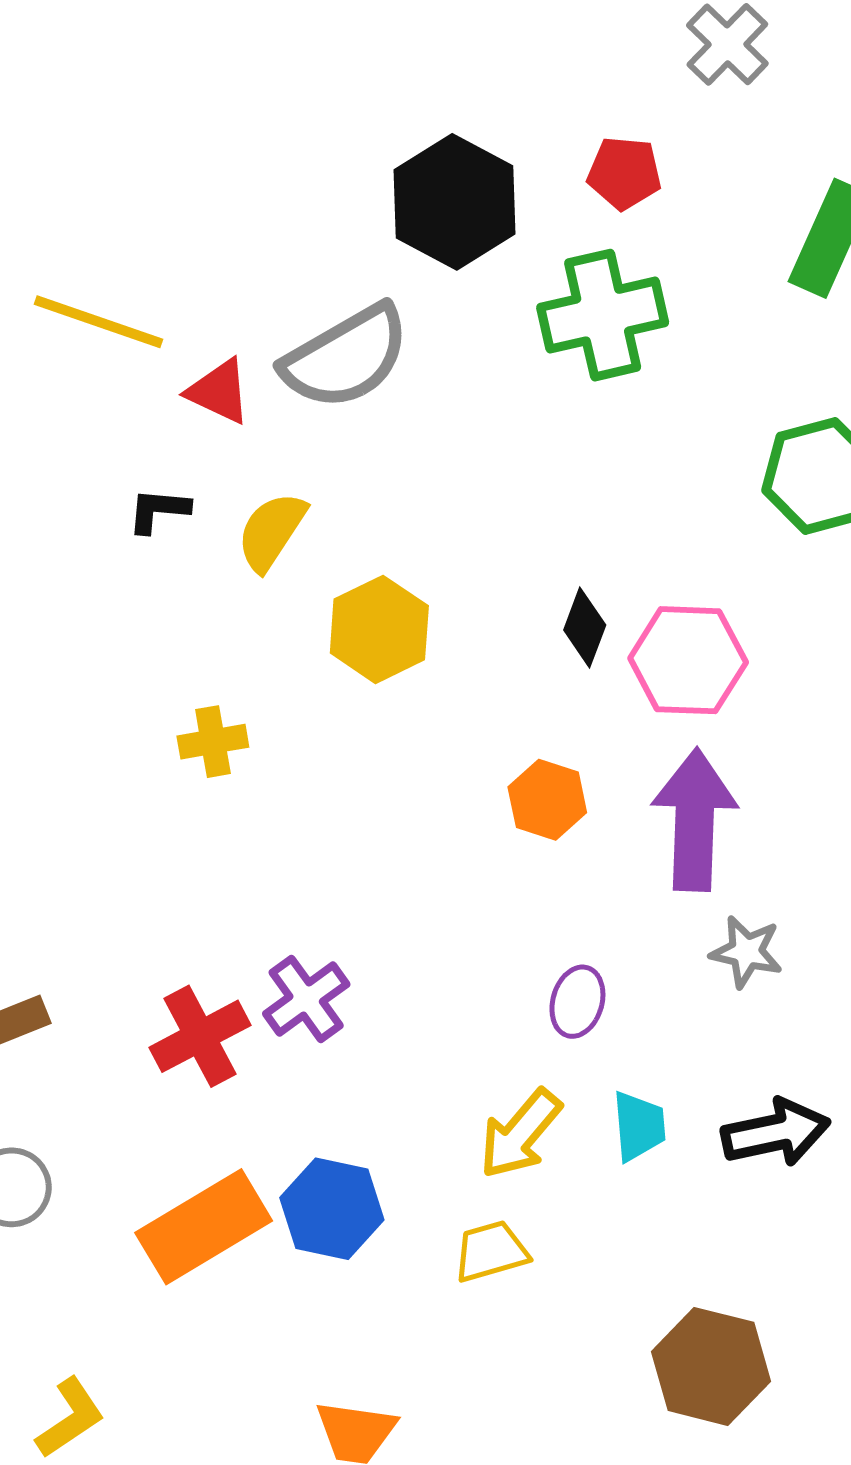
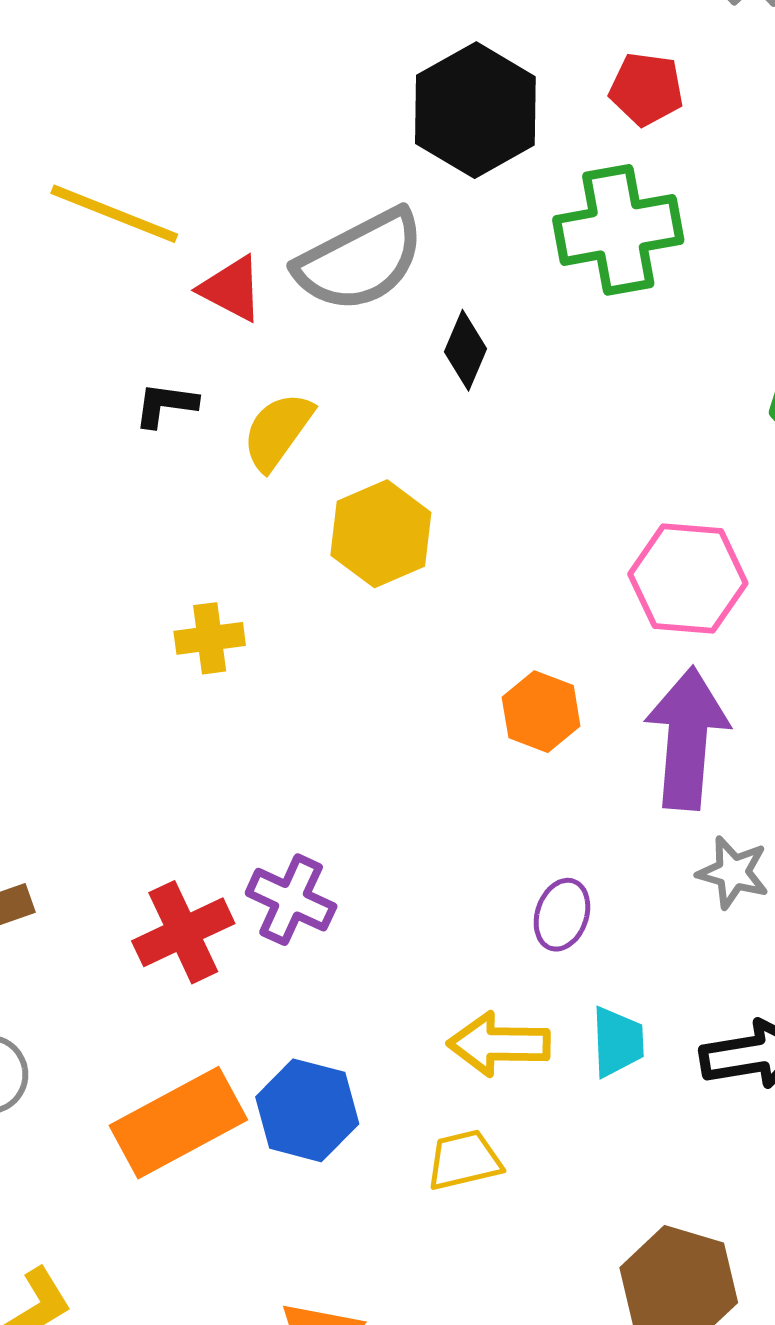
black diamond: (585, 628) -> (466, 350), moved
purple cross: (306, 999) -> (291, 900), turned -32
yellow arrow: (520, 1134) -> (499, 1044), turned 48

